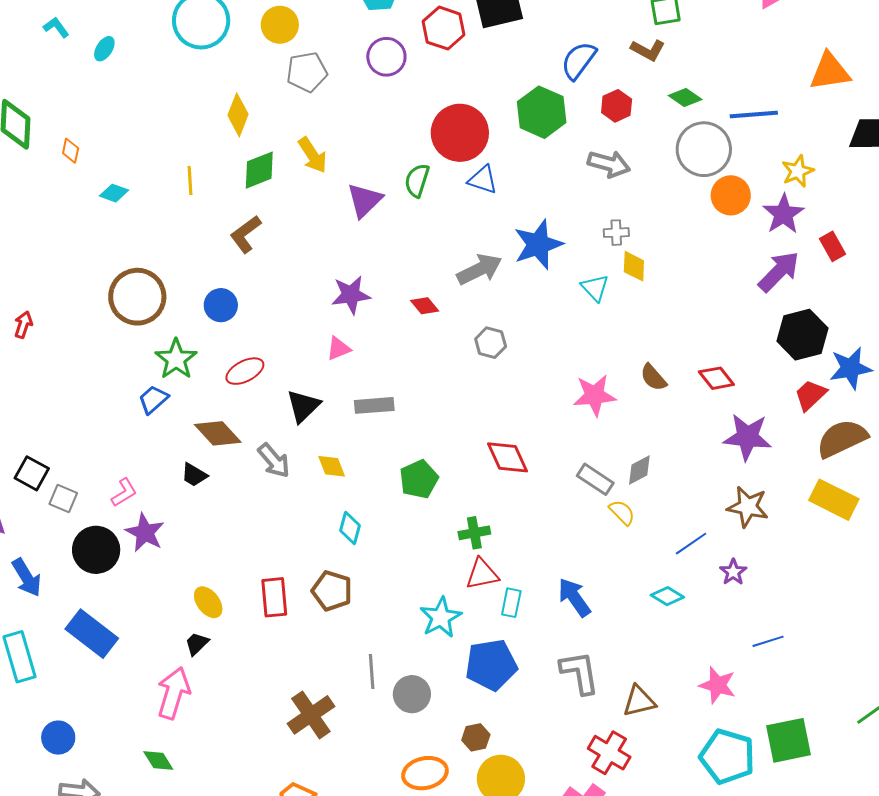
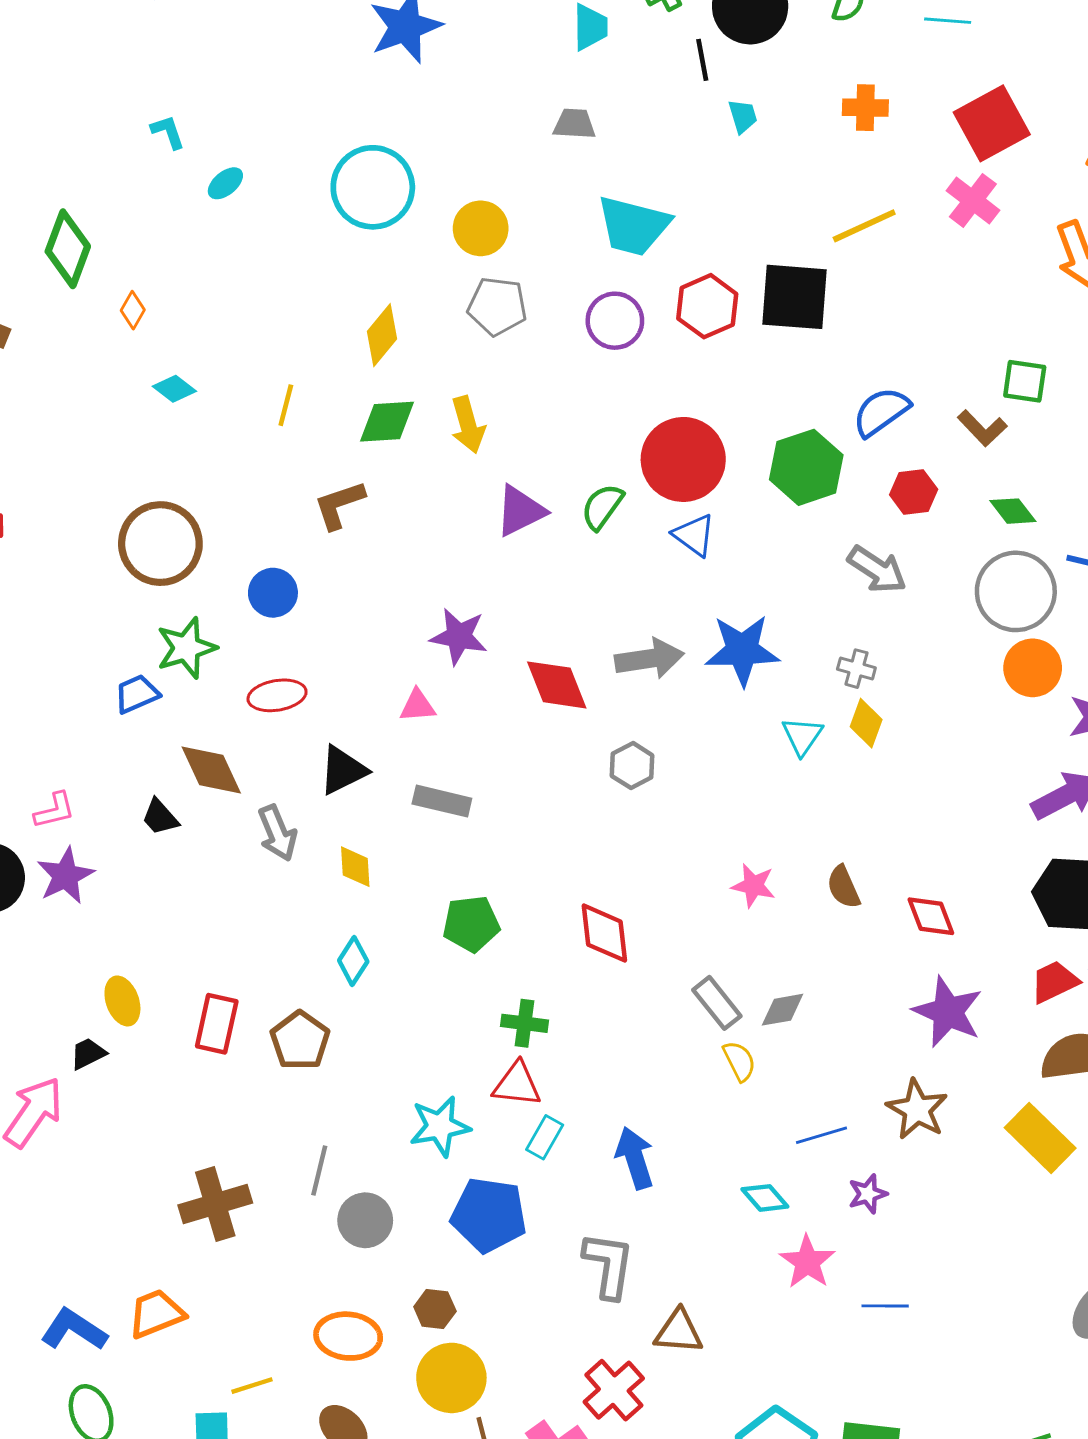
red diamond: (425, 306) -> (557, 685), size x1.6
pink star: (595, 395) -> (753, 886), size x0.7
pink star: (718, 685) -> (807, 1262), moved

